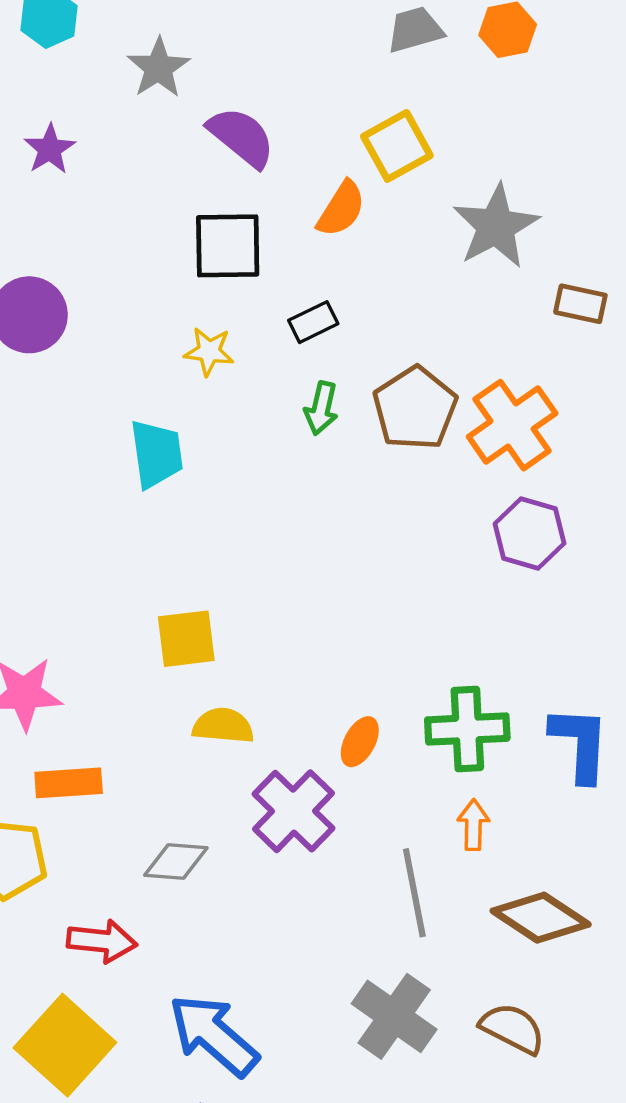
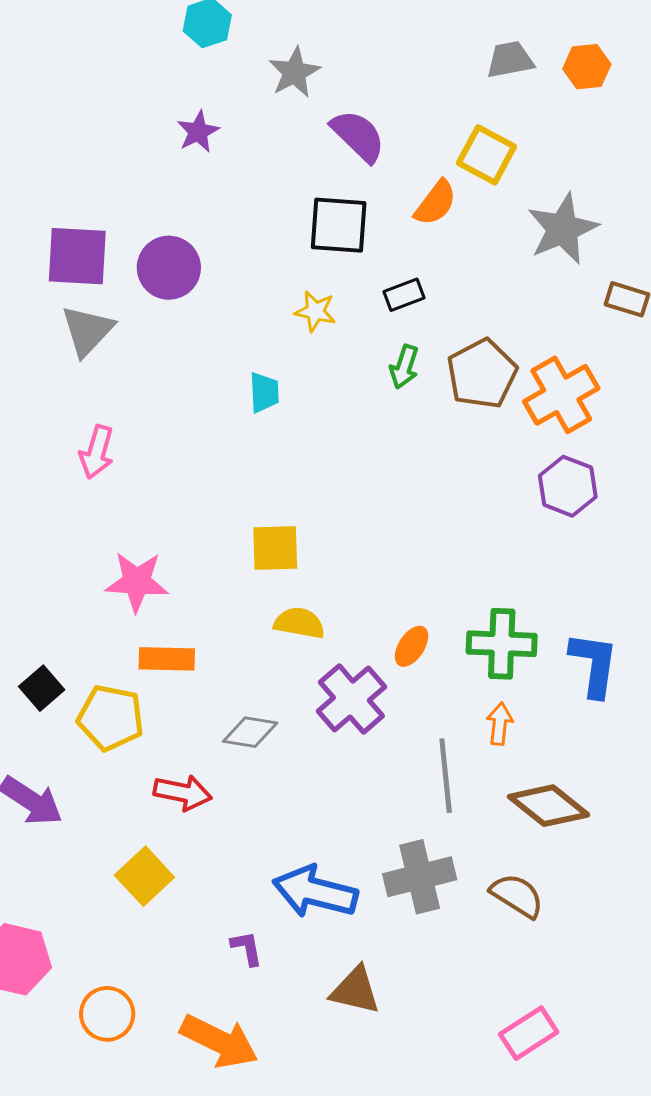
yellow square: (397, 146) -> (486, 155), turned -38
cyan trapezoid: (156, 454) -> (264, 392), size x0.7
gray cross: (394, 1016) -> (420, 877), turned 36
blue arrow: (214, 1035) -> (315, 892), moved, turned -32
yellow square: (65, 1045) -> (144, 876), size x0.7

